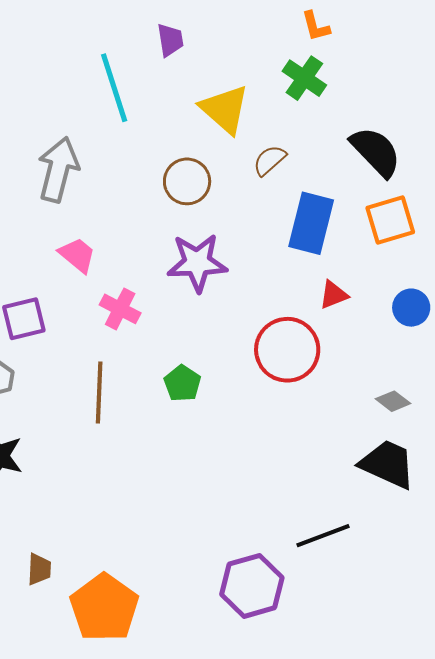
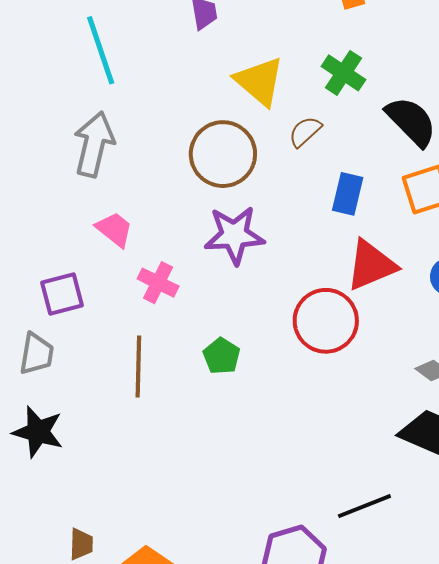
green cross: (304, 78) -> (344, 73), moved
cyan line: (114, 88) -> (101, 50), moved
brown circle: (187, 181) -> (223, 154), size x1.4
blue rectangle: (311, 223) -> (348, 194), size x0.7
red triangle: (333, 295) -> (371, 265), size x1.8

